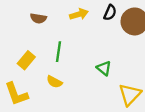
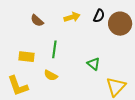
brown semicircle: (38, 18) -> (37, 21), turned 32
yellow rectangle: (26, 60) -> (26, 57), turned 56

